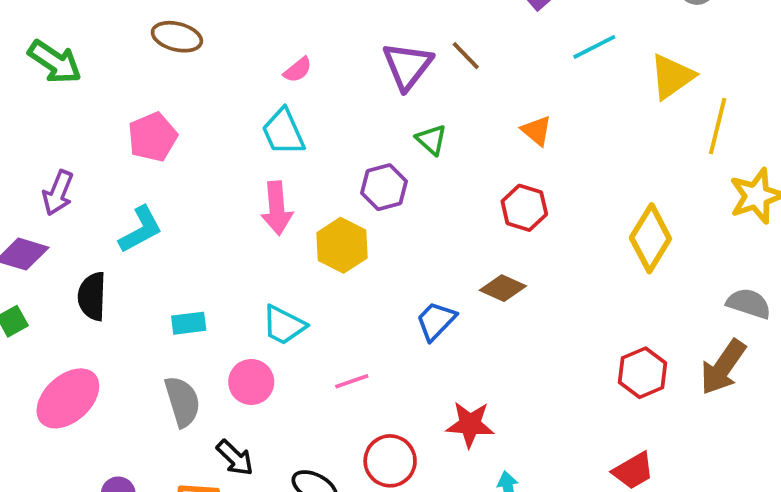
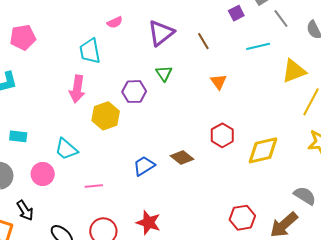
brown line: (466, 56) -> (203, 41), moved
pink semicircle: (298, 70) -> (115, 22), moved
red hexagon: (524, 208) -> (222, 135), moved
yellow diamond: (650, 238) -> (263, 150), turned 32

